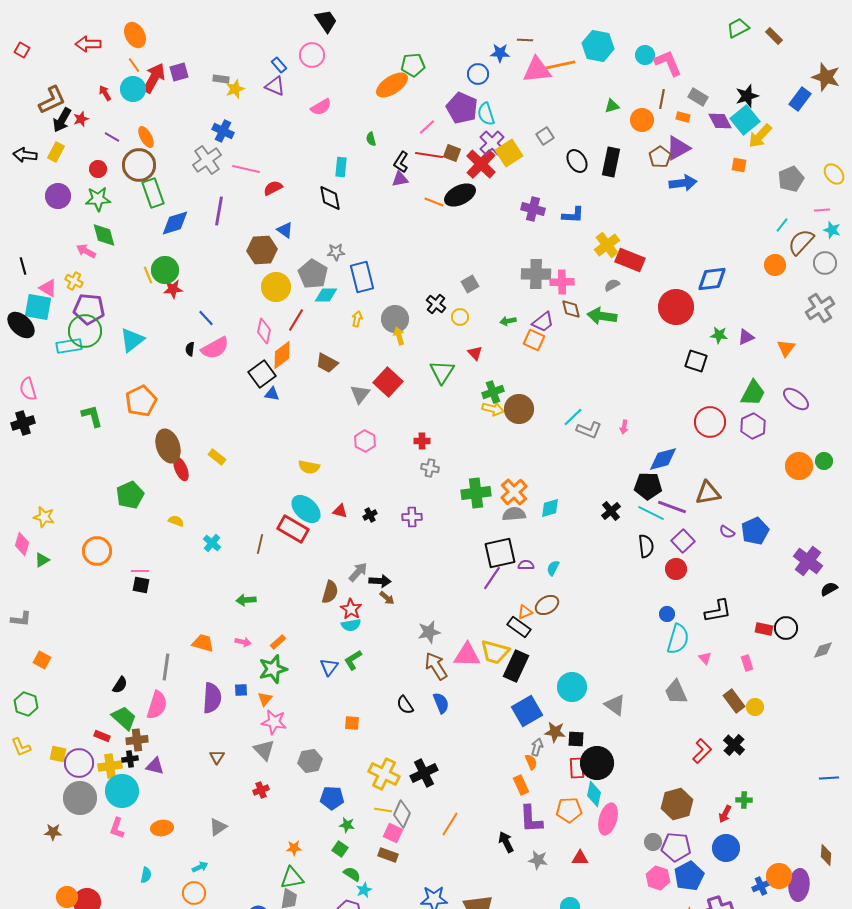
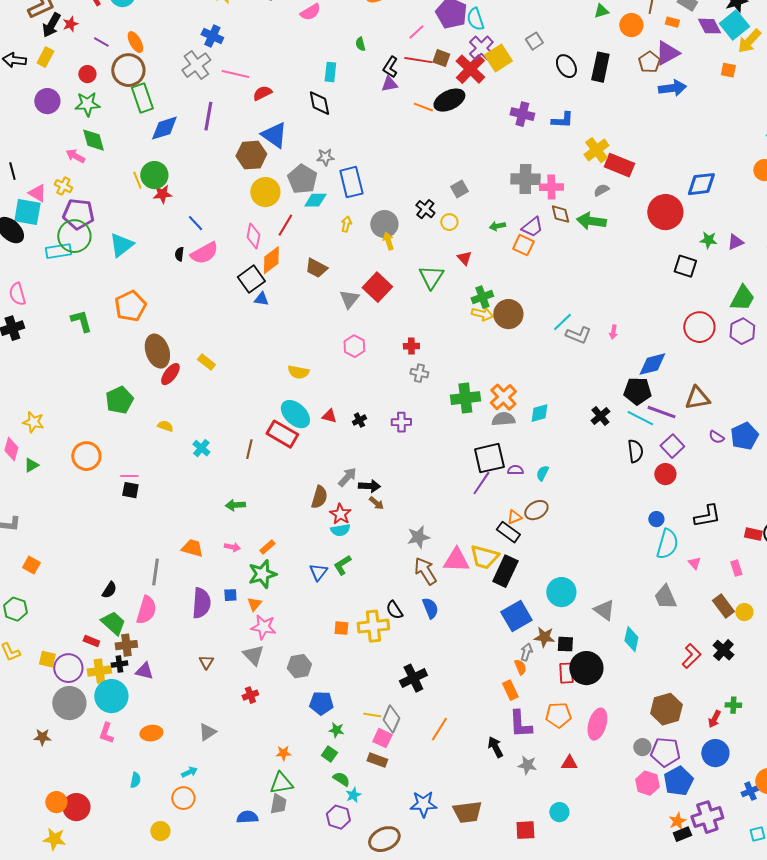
blue triangle: (285, 230) -> (274, 135), size x1.6
red ellipse: (181, 469) -> (170, 374), turned 60
yellow cross: (384, 774) -> (373, 626), moved, turned -32
cyan diamond: (594, 794) -> (631, 639), moved

